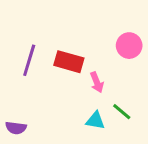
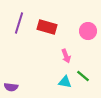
purple line: (29, 60) -> (19, 23), moved
red rectangle: (69, 62) -> (47, 27), moved

